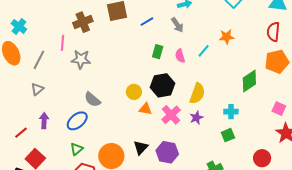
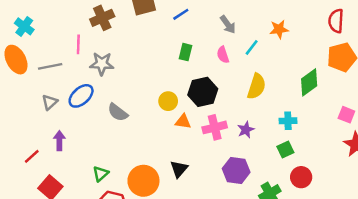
gray arrow: (177, 25) -> (228, 25), moved
green rectangle: (158, 52) -> (185, 52), moved
gray line: (39, 60) -> (50, 66), turned 54
yellow semicircle: (197, 93) -> (256, 86), moved
pink cross: (171, 115) -> (215, 127), turned 30
blue ellipse: (77, 121) -> (81, 96), moved
purple hexagon: (167, 152) -> (236, 170), moved
red circle: (262, 158) -> (301, 177), moved

